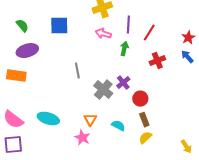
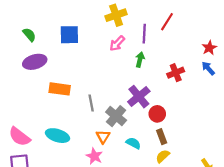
red line: (149, 33) -> (167, 22), moved
pink arrow: (103, 34) -> (117, 43), turned -63
gray line: (77, 71) -> (91, 103), moved
orange rectangle: (16, 76) -> (60, 89), moved
purple cross: (123, 83) -> (139, 97), size x1.5
gray cross: (103, 90) -> (116, 116), moved

